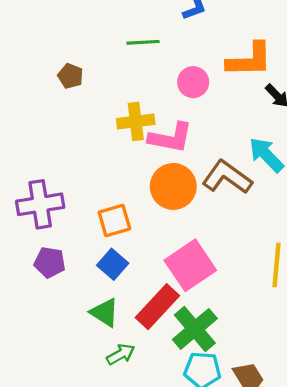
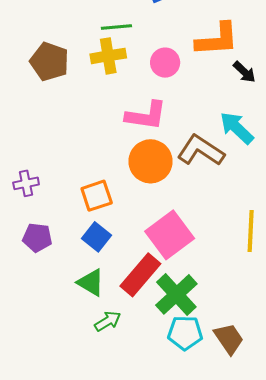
brown pentagon: (70, 76) -> (49, 62), size x1.6
yellow cross: (136, 121) -> (108, 56), moved
purple cross: (40, 204) -> (26, 183), size x0.6

